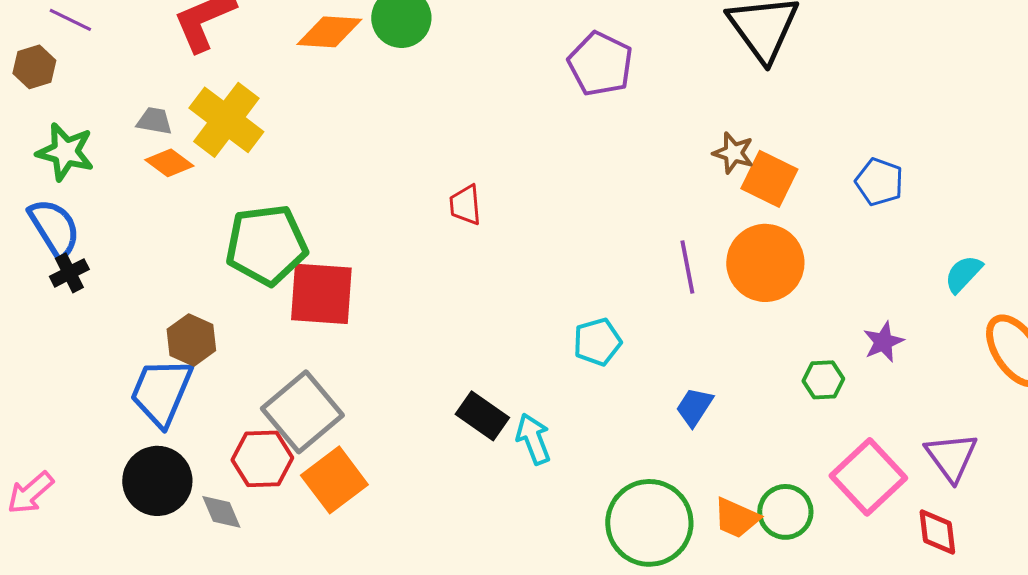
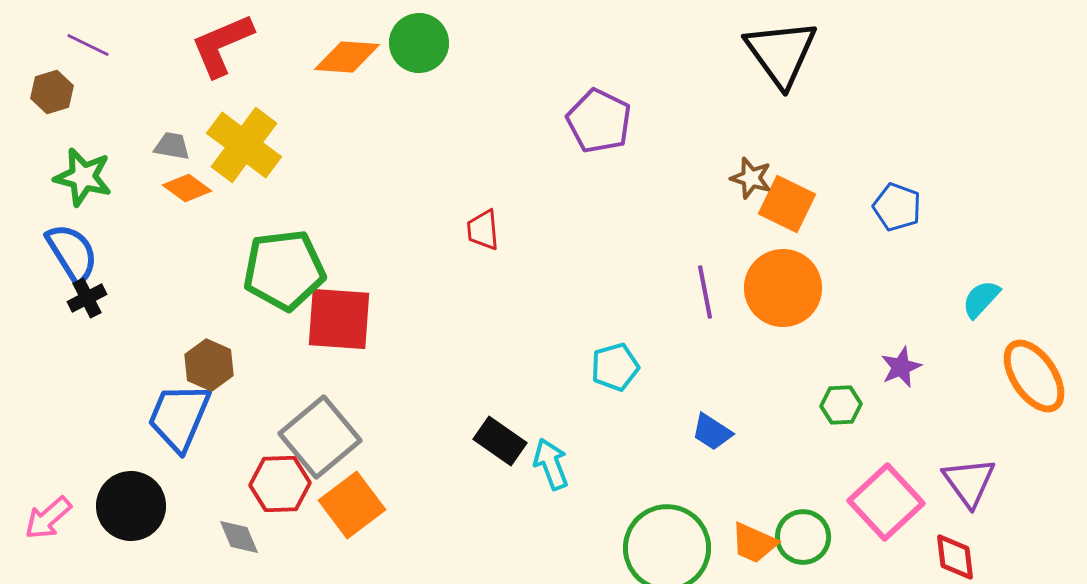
purple pentagon: (600, 64) -> (599, 121), moved
blue trapezoid: (694, 407) -> (712, 432), turned -90
black circle: (157, 481) -> (131, 506), moved

